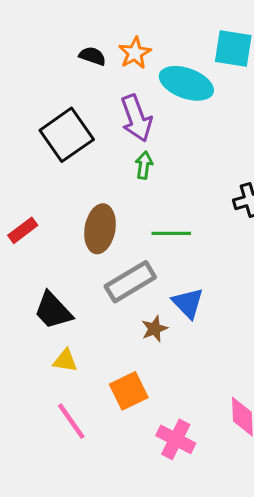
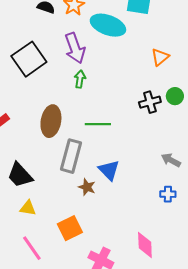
gray rectangle: (130, 282) -> (71, 156), turned -44
brown star: (155, 329) -> (87, 187), turned -30

